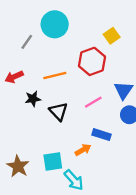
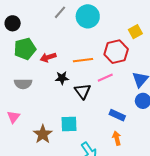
gray line: (27, 42) -> (60, 12), moved
pink line: (93, 102) -> (105, 78), moved
orange arrow: (83, 150) -> (117, 138), moved, turned -80
cyan square: (53, 162) -> (69, 124), moved

